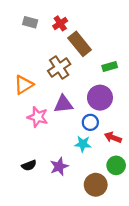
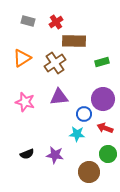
brown rectangle: (80, 44) -> (74, 41), turned -50
orange triangle: (24, 85) -> (22, 58), moved
purple circle: (100, 98) -> (103, 99), moved
pink star: (38, 117) -> (25, 102), moved
purple star: (59, 166) -> (55, 155), turned 30

